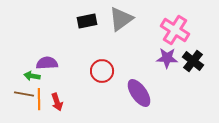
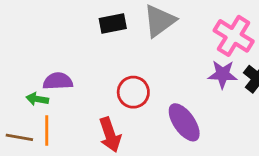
brown line: (24, 94) -> (19, 137), moved
red arrow: (57, 102) -> (110, 135), moved, size x1.4

